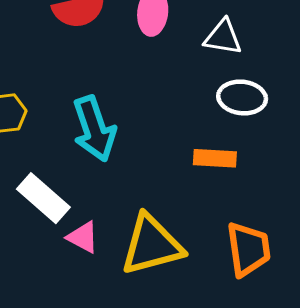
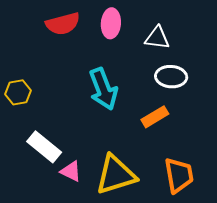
cyan arrow: (94, 129) -> (103, 89), moved
orange rectangle: (215, 158) -> (155, 117), turned -32

